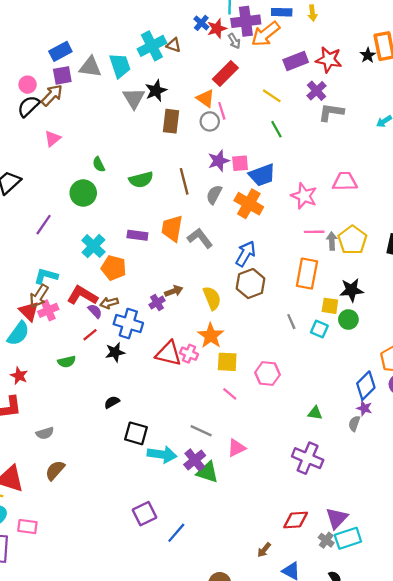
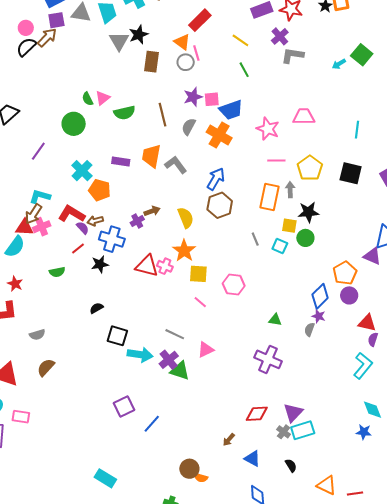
pink triangle: (53, 139) -> (103, 98), moved
gray arrow: (332, 241) -> (290, 190), moved
red triangle: (29, 311) -> (24, 227), turned -42

